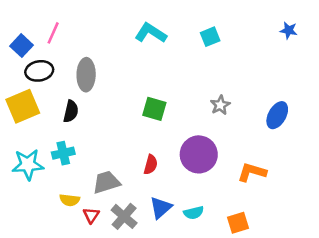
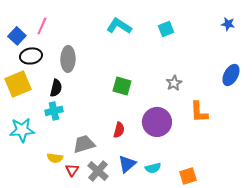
blue ellipse: (277, 115) -> (231, 75), moved
cyan cross: (63, 153) -> (54, 111), moved
orange L-shape: (252, 172) -> (199, 112), moved, turned -110

